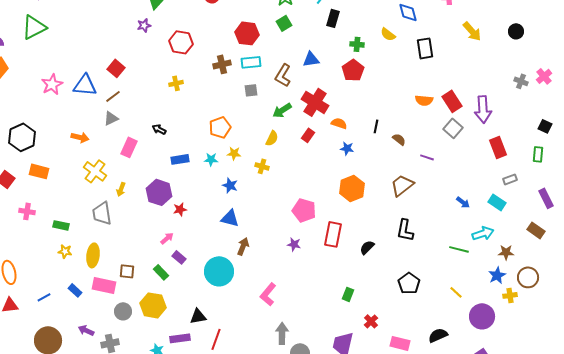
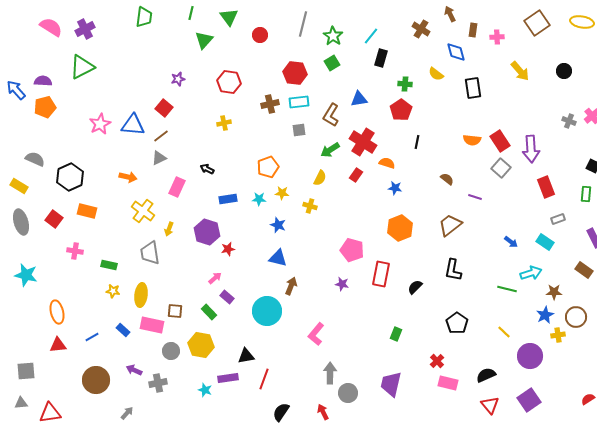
purple star: (144, 25) -> (178, 79), moved
black line: (376, 126) -> (417, 142), moved
red cross: (371, 321) -> (437, 361), moved

